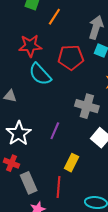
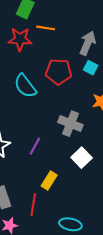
orange line: (54, 17) -> (46, 28), turned 60
red star: (30, 46) -> (20, 39), moved

